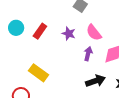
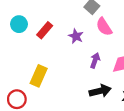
pink semicircle: (94, 33) -> (104, 27), moved
yellow rectangle: (39, 73) -> (39, 76), turned 72

